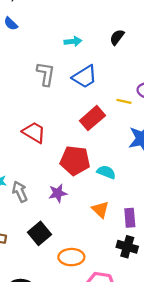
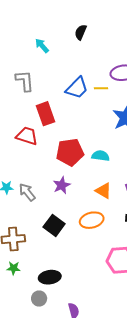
cyan arrow: (73, 41) -> (42, 46), turned -112
blue trapezoid: (85, 77) -> (77, 88), moved
red rectangle: (92, 118) -> (46, 114), moved, turned -55
orange ellipse: (71, 257) -> (92, 220), moved

